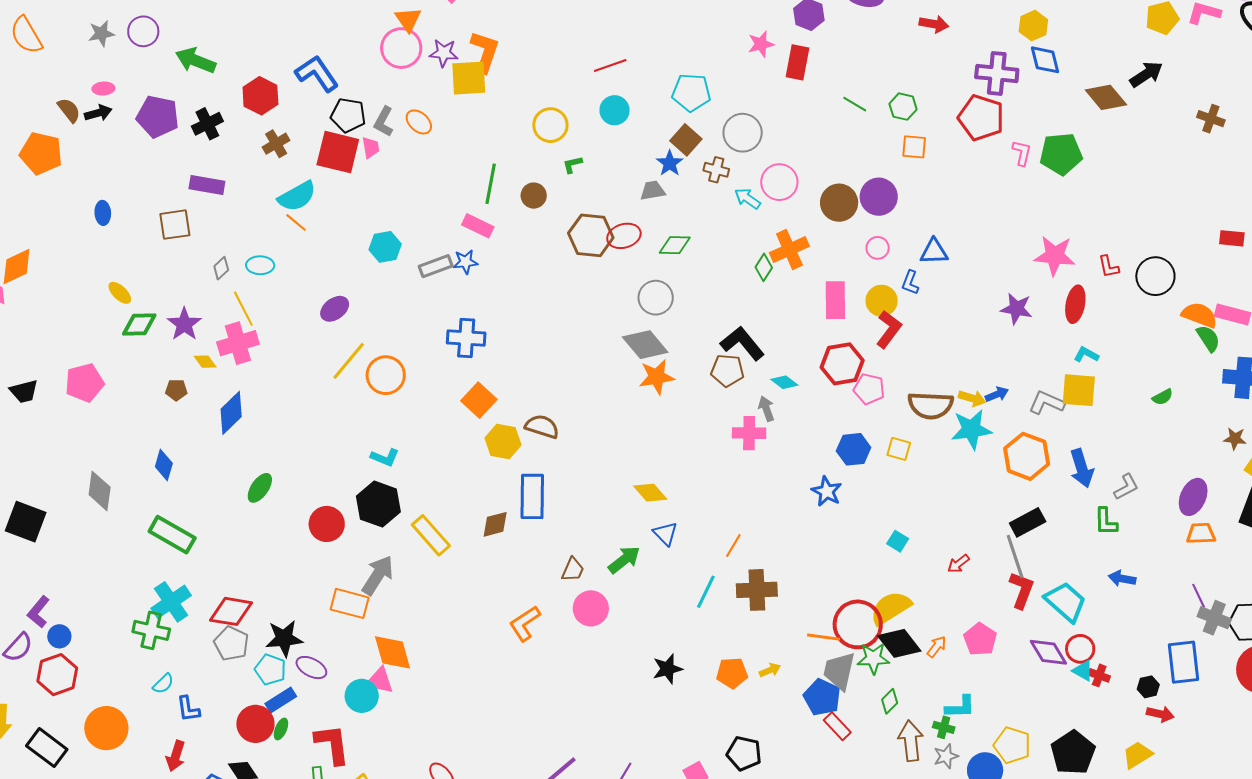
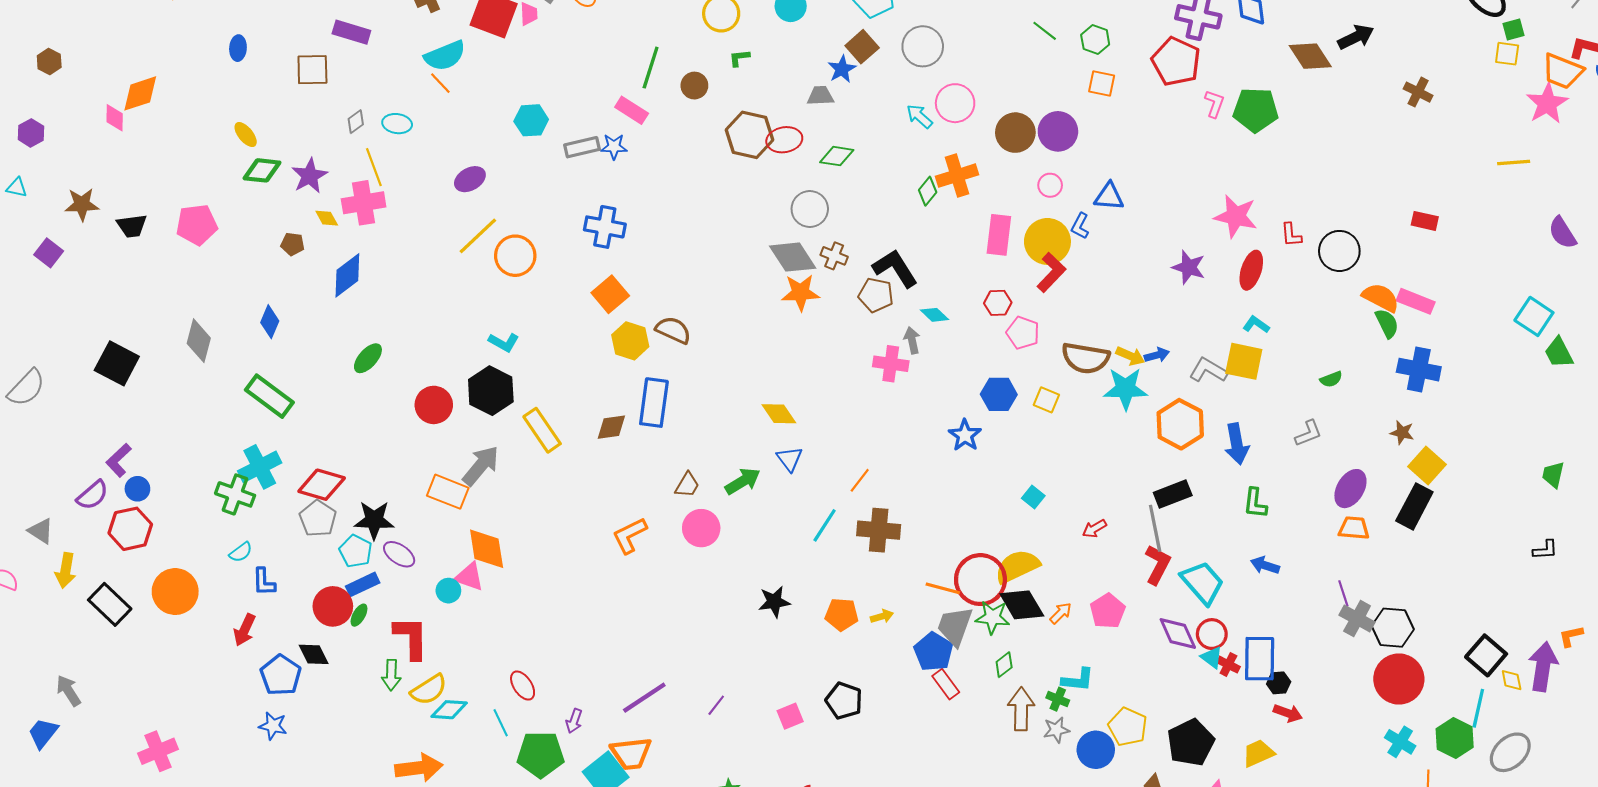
brown cross: (716, 170) -> (834, 256), moved
yellow circle: (882, 301) -> (1047, 241), size x1.4
red hexagon: (842, 364) -> (998, 303), size x0.6
gray L-shape: (1126, 487) -> (1308, 433), moved
blue rectangle: (1183, 662) -> (1260, 659), moved
cyan circle: (362, 696) -> (448, 591), size x0.7

